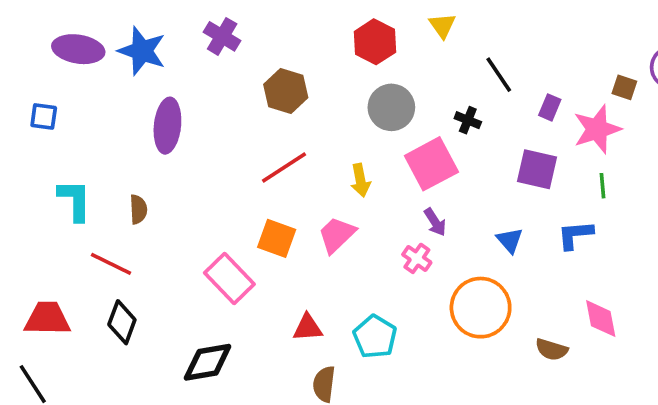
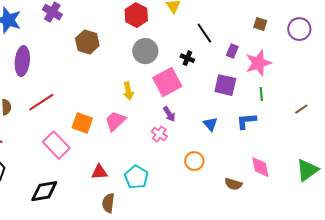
brown square: (624, 87) -> (260, 24), moved
red line: (284, 167) -> (41, 102), moved
orange circle: (481, 308) -> (194, 161), size x0.6

